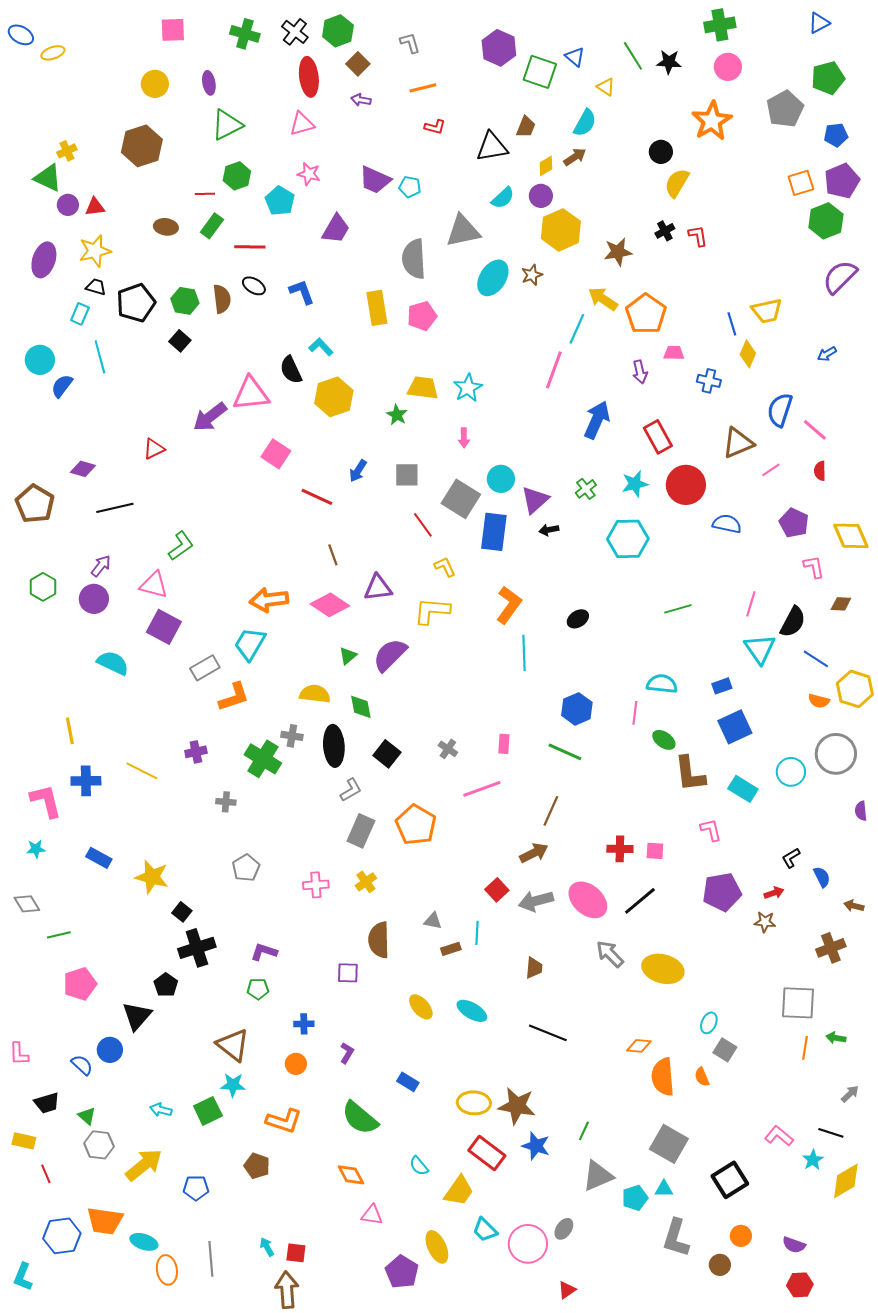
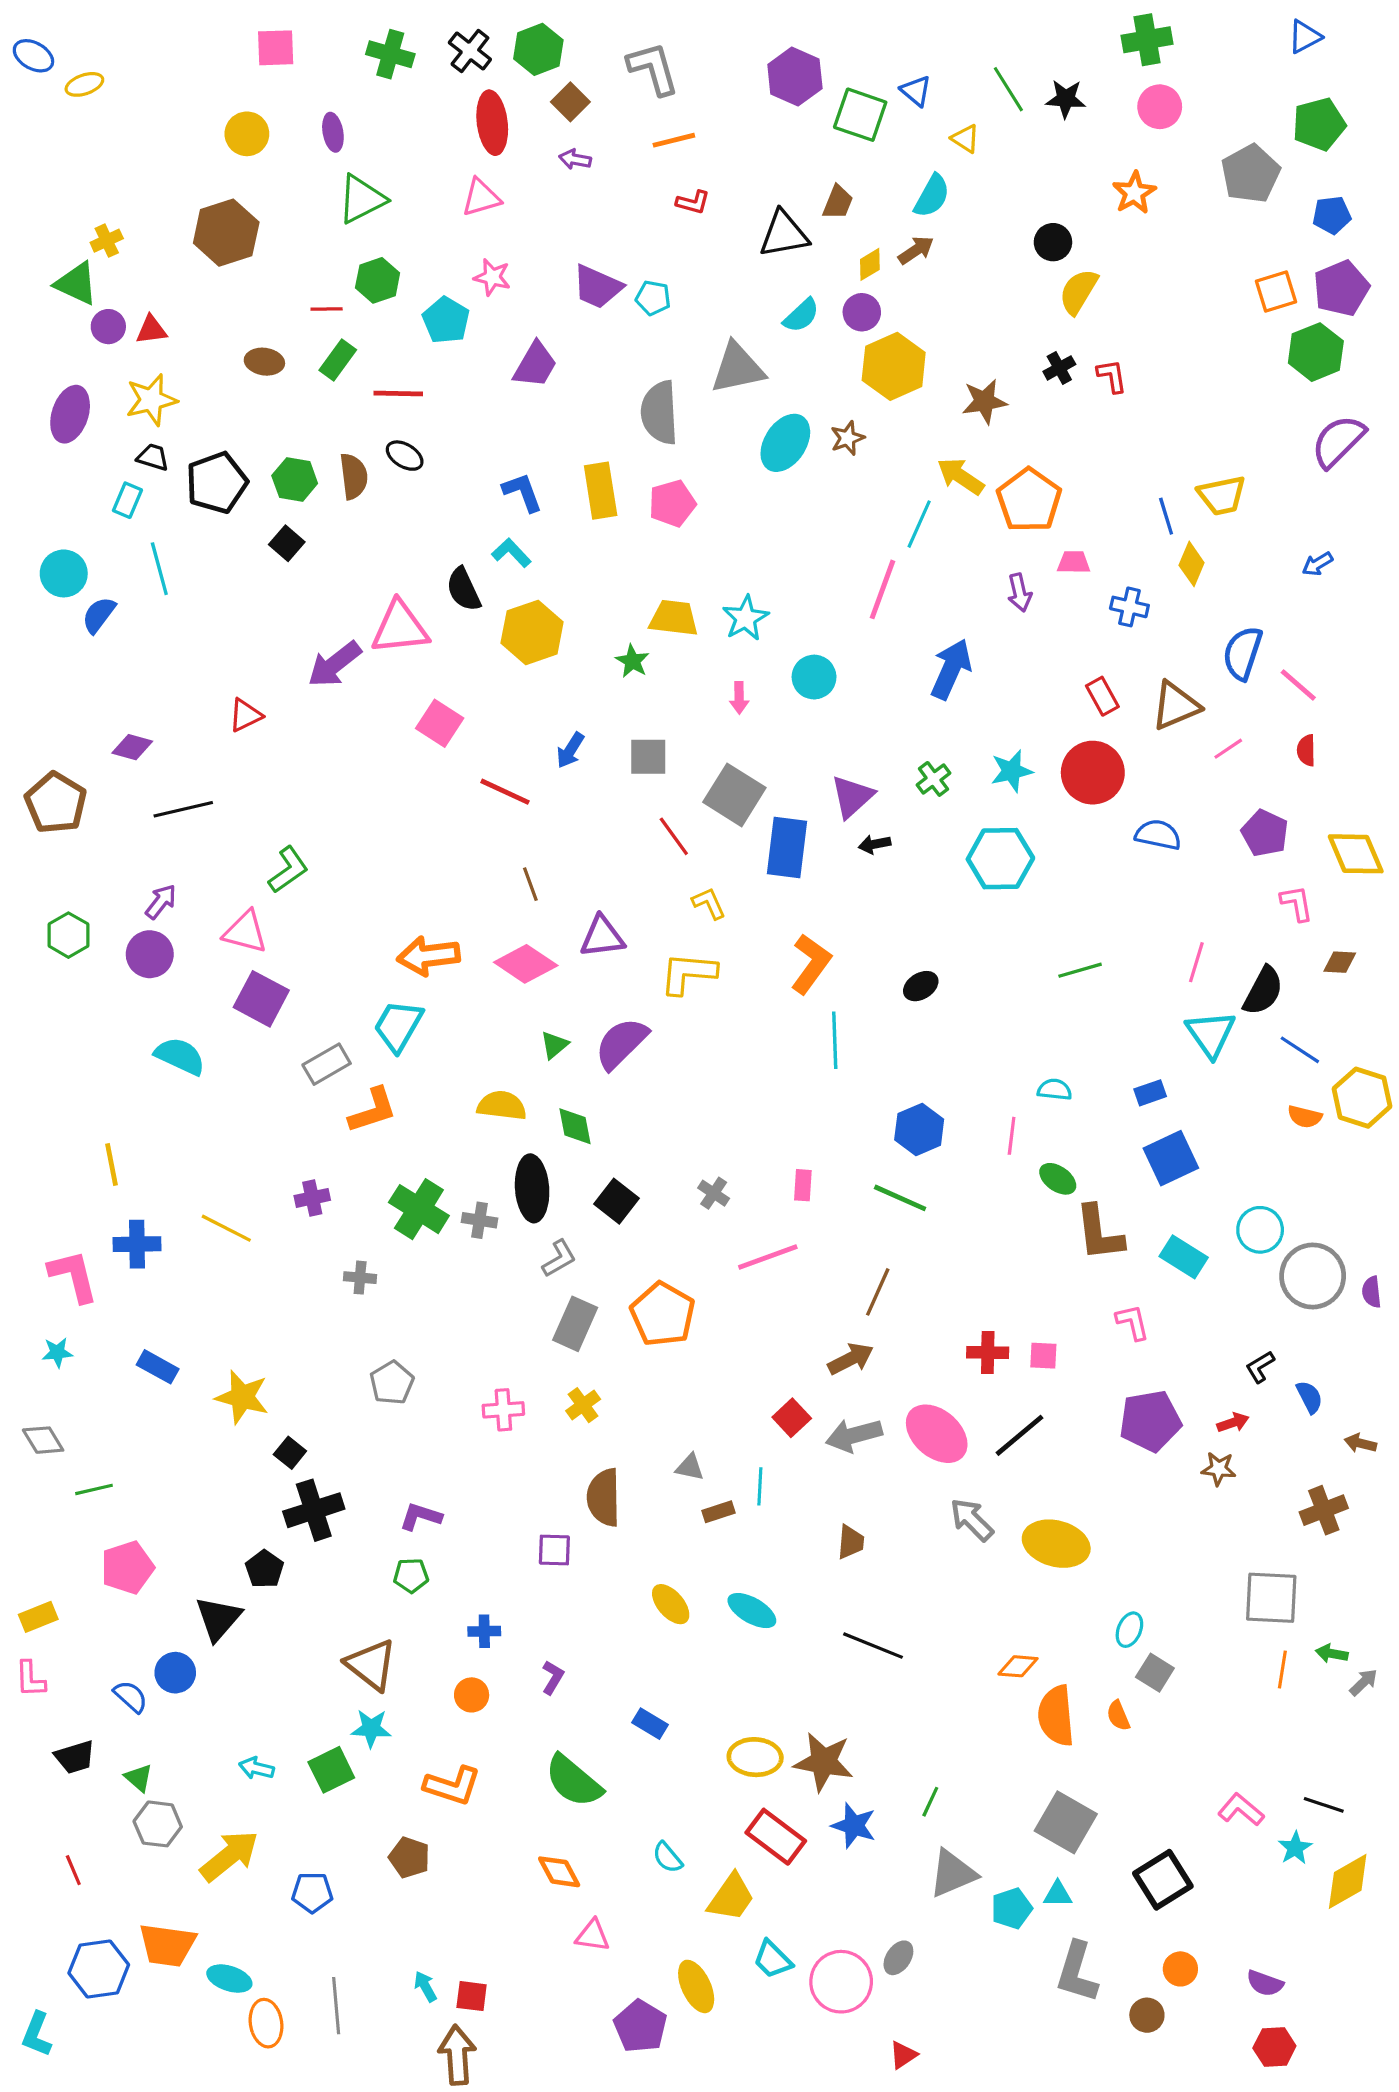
gray L-shape: (410, 43) -> (653, 69), size x1.6
orange star: (712, 121) -> (1134, 193), size x0.7
blue L-shape: (302, 292) -> (523, 492), moved
red rectangle: (658, 437) -> (1102, 696), moved, size x0.7
cyan circle: (501, 479) -> (814, 677), moved
cyan semicircle: (662, 684) -> (1055, 1090), size x0.7
gray cross: (292, 736) -> (479, 1220), moved
gray circle: (836, 754) -> (1313, 1276), moved
gray arrow: (850, 1094) -> (1364, 1682), moved
yellow rectangle: (24, 1141) -> (38, 1617), moved, turned -35

